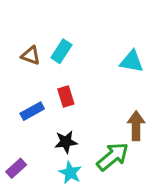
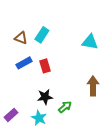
blue rectangle: (32, 111) -> (24, 63), moved
green arrow: (113, 157) -> (65, 107), moved, size x0.6
cyan star: (70, 173) -> (39, 118), moved

